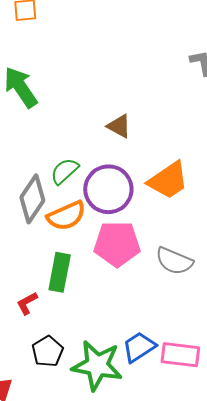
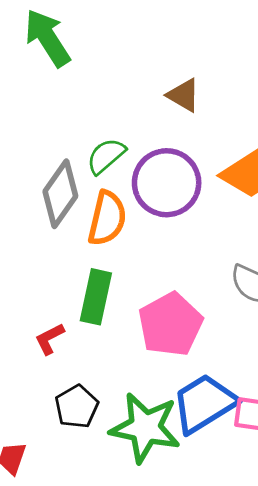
orange semicircle: (66, 216) -> (107, 218), turned -54
pink pentagon: (117, 244) -> (170, 324), moved, turned -30
blue trapezoid: (139, 347) -> (204, 403), size x1.4

